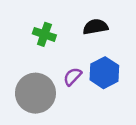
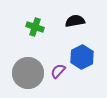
purple semicircle: (72, 77) -> (58, 71), moved

